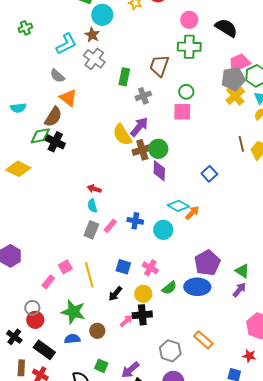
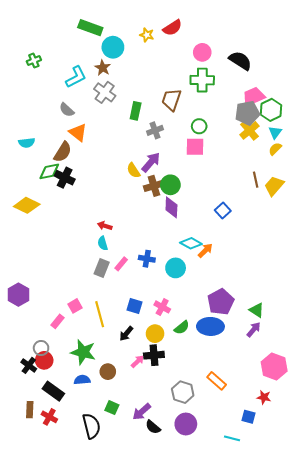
yellow semicircle: (122, 135) -> (133, 170), size x0.7
black cross: (14, 337) -> (29, 365), moved

